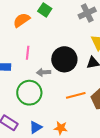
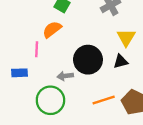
orange semicircle: (22, 20) -> (52, 29), moved
pink line: (28, 53) -> (37, 49), moved

